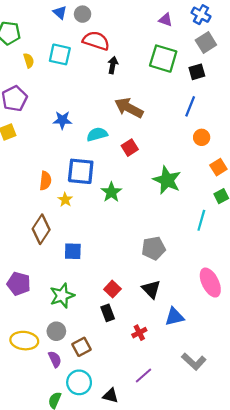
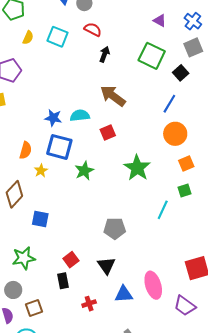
red semicircle: (96, 41) -> (93, 29), size x0.7
yellow semicircle: (29, 61) -> (28, 38), turned 32
black square: (197, 72) -> (181, 73), turned -35
blue star: (62, 120) -> (53, 118), moved
orange circle: (202, 137) -> (175, 134), size x1.5
pink ellipse: (210, 283) -> (153, 285), moved

